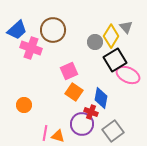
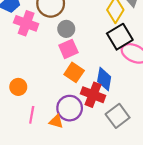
gray circle: (95, 42) -> (66, 29), moved
red cross: (91, 112) -> (93, 95), size x1.5
purple circle: (82, 124) -> (70, 108), moved
pink line: (45, 133) -> (32, 115), moved

